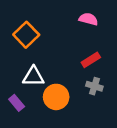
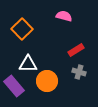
pink semicircle: (88, 19) -> (64, 16), moved
purple rectangle: (17, 103) -> (14, 86), size x1.5

